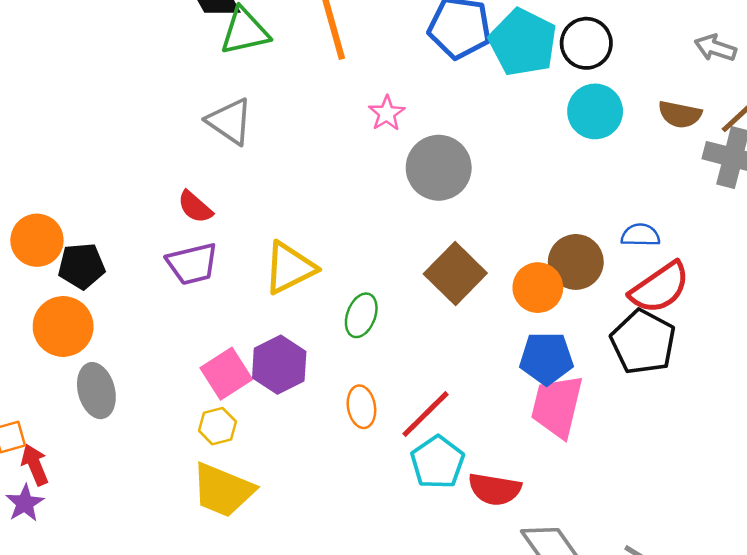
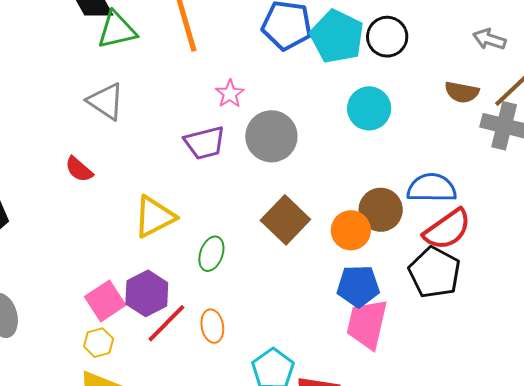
cyan circle: (595, 111) -> (369, 108), moved
blue semicircle: (641, 235) -> (432, 188), size x1.6
purple trapezoid: (192, 264) -> (205, 143), moved
red line: (426, 414) -> (166, 323), moved

